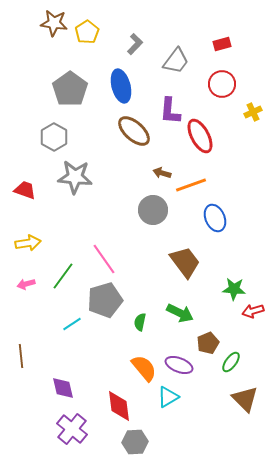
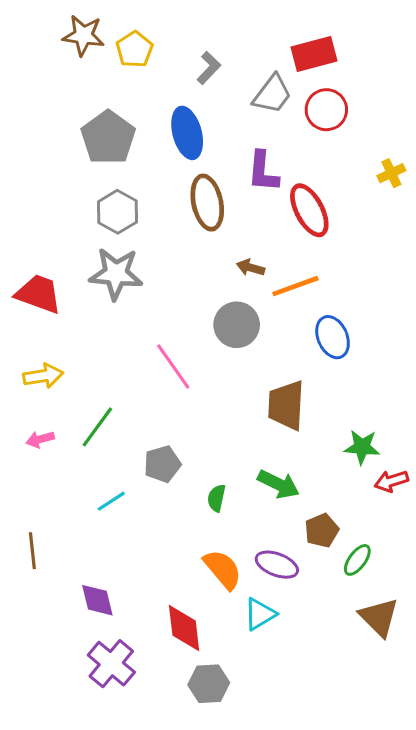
red rectangle: (222, 44) -> (314, 54), moved, size x1.6
red circle: (222, 84) -> (326, 110), moved
brown ellipse: (134, 131) -> (207, 203), turned 36
gray hexagon: (54, 137) -> (117, 212), moved
red trapezoid: (25, 190) -> (39, 294), size x1.4
pink line: (104, 259) -> (173, 367), moved
brown trapezoid: (185, 262) -> (286, 405), turned -140
gray pentagon: (105, 300) -> (162, 464), size x0.7

